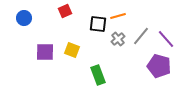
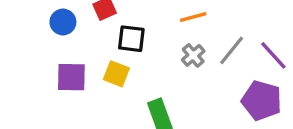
blue circle: (24, 18) -> (63, 22), moved
black square: (98, 24) -> (131, 39), moved

